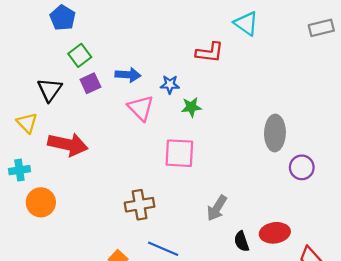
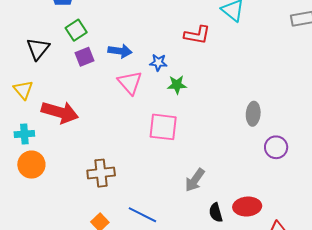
black triangle: (50, 90) -> (38, 49), moved
gray ellipse: (275, 133) -> (253, 114), size x0.7
cyan cross: (19, 170) -> (24, 134), moved
brown cross: (140, 205) -> (101, 173), moved

